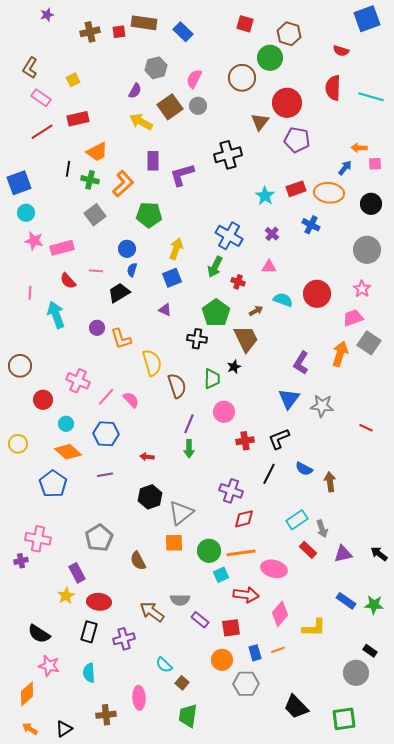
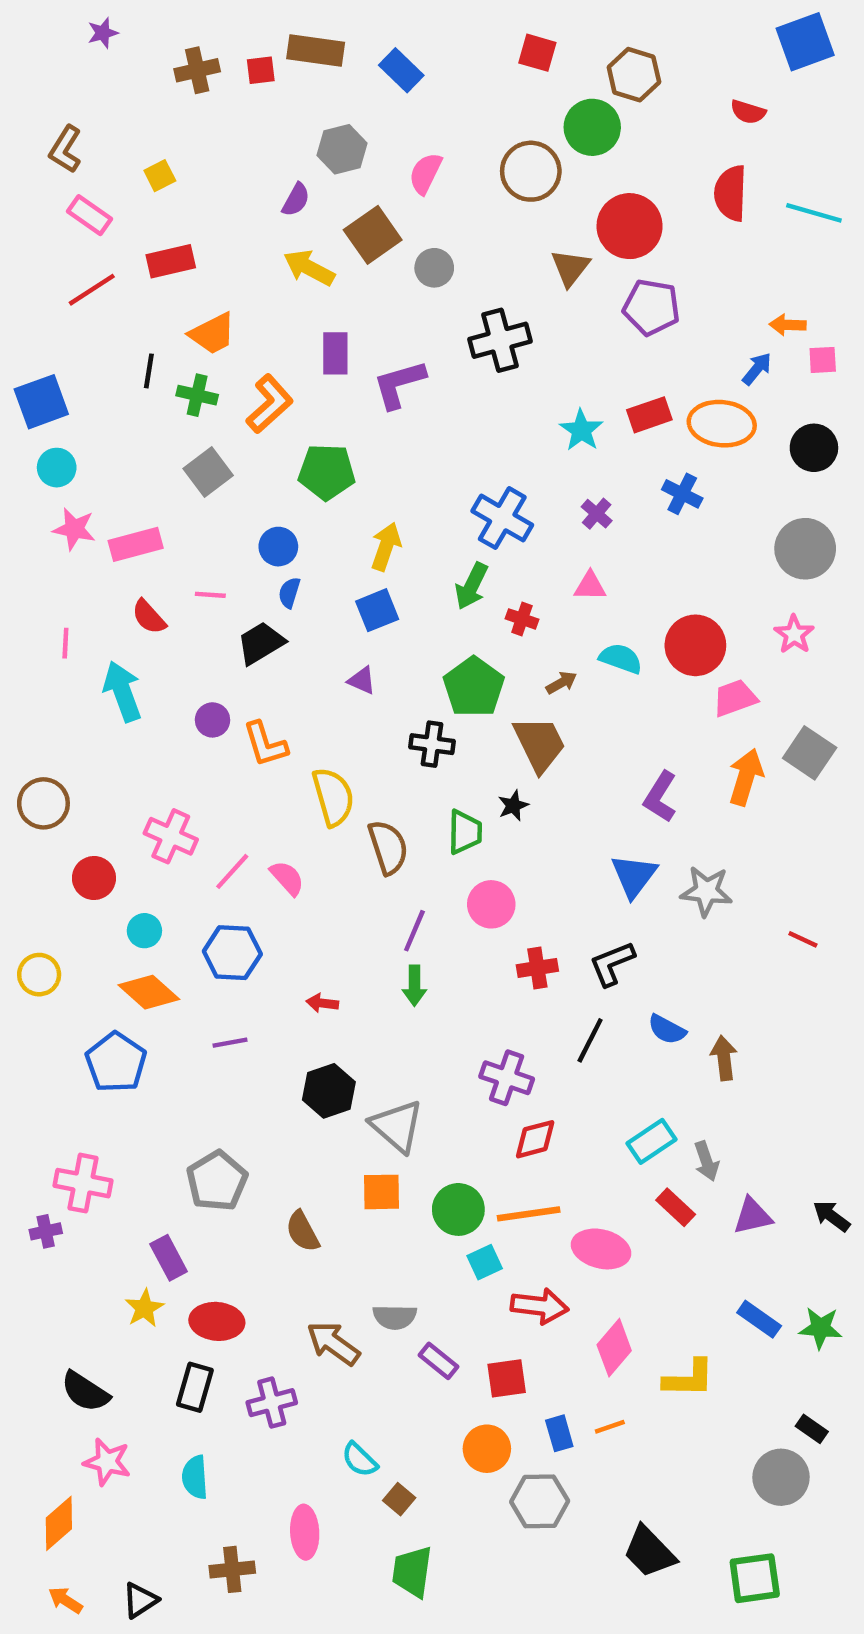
gray circle: (198, 106) -> (434, 268), moved
pink trapezoid: (353, 318) -> (735, 698), moved
gray triangle: (181, 513) -> (397, 1126), turned -40

